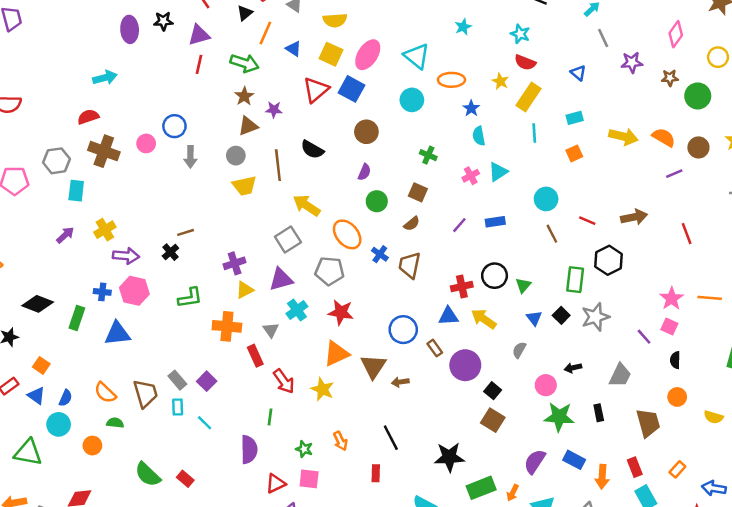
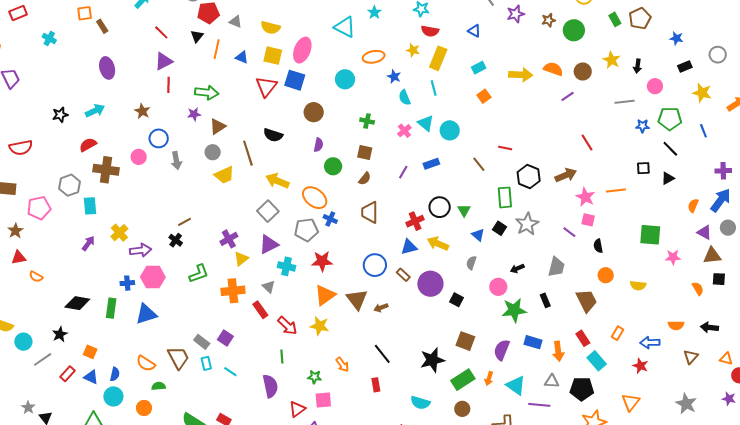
yellow semicircle: (335, 20) -> (270, 28), turned 30
black star: (163, 21) -> (60, 115), moved
cyan triangle: (417, 56) -> (345, 27), moved
green arrow: (244, 63) -> (207, 93), moved
brown star: (244, 96) -> (142, 111), moved
purple star: (274, 110) -> (194, 114), moved
cyan line: (534, 133) -> (434, 88), moved
cyan triangle: (498, 172) -> (426, 123), turned -36
cyan circle: (546, 199) -> (450, 130), moved
brown arrow: (634, 217) -> (566, 175), moved
blue cross: (380, 254) -> (330, 219), moved
cyan cross: (297, 310) -> (286, 266), turned -30
brown square: (493, 420) -> (465, 341), moved

